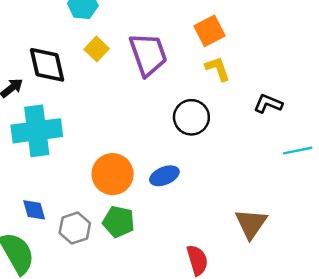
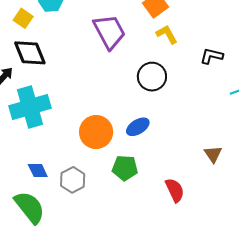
yellow square: (97, 49) -> (23, 18), moved
green pentagon: (119, 222) -> (125, 168), moved
brown triangle: (251, 224) -> (213, 154), size x0.7

